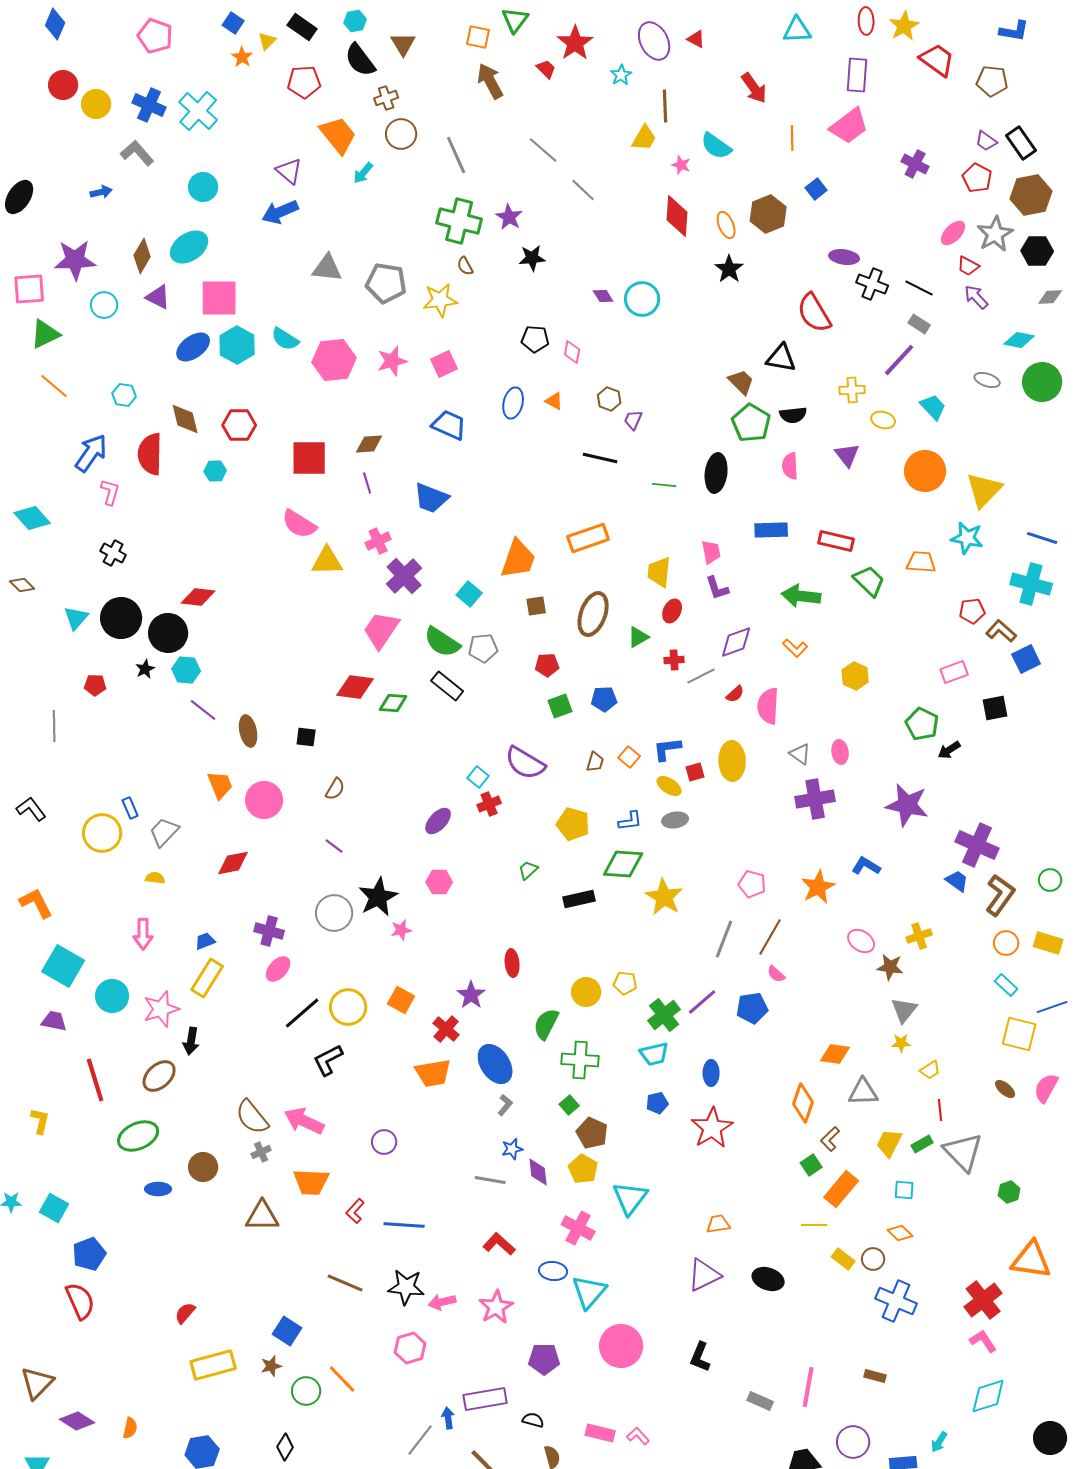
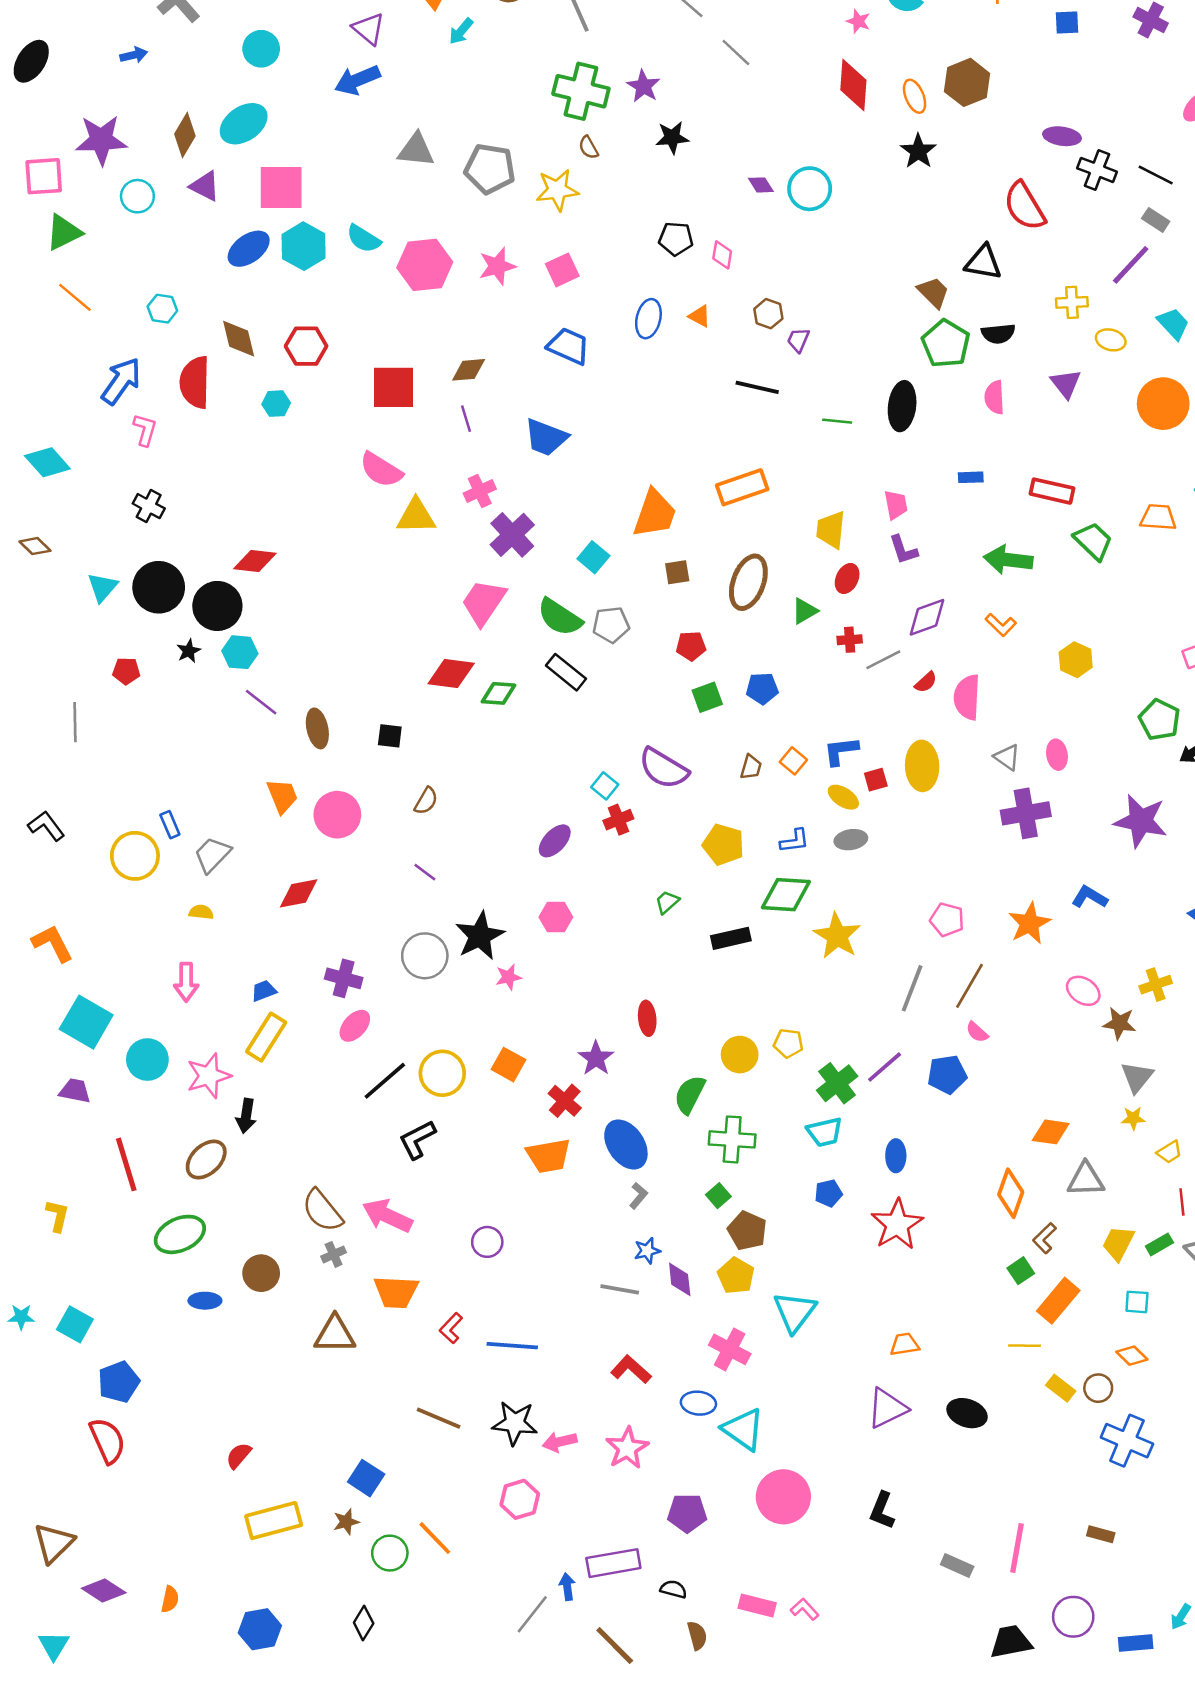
blue square: (816, 189) -> (1067, 23), moved, turned 35
blue rectangle: (771, 530) -> (971, 477), size x0.6
cyan triangle: (589, 1292) -> (743, 1429), turned -36

